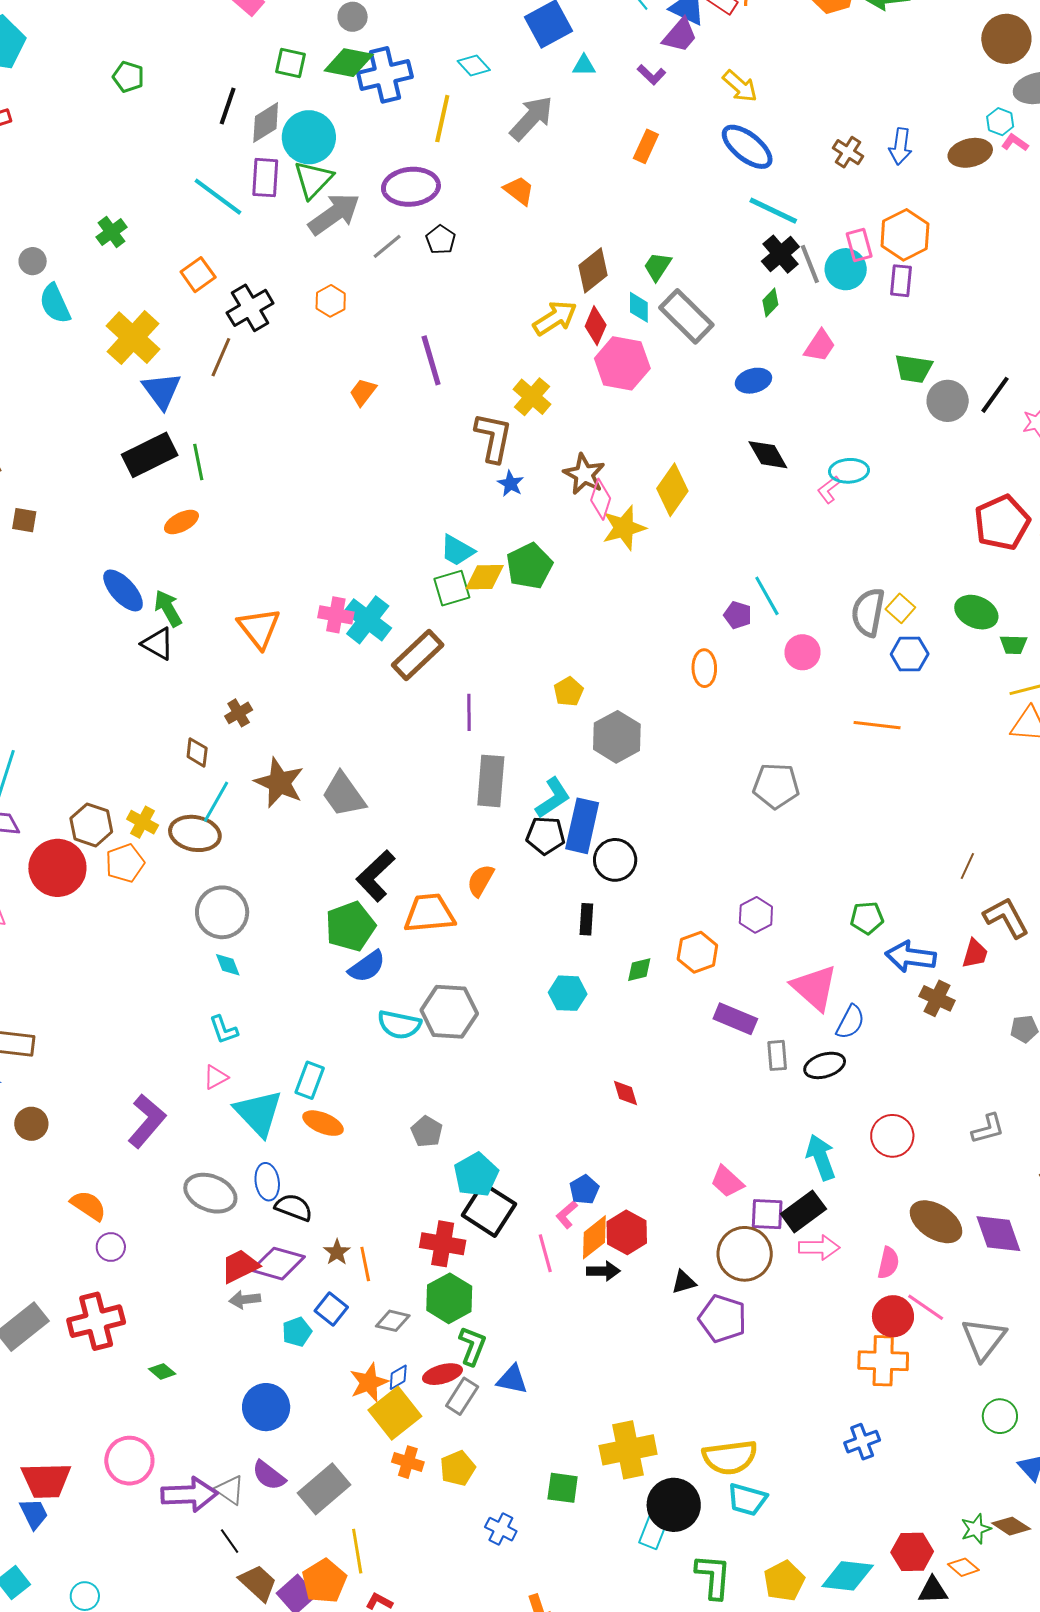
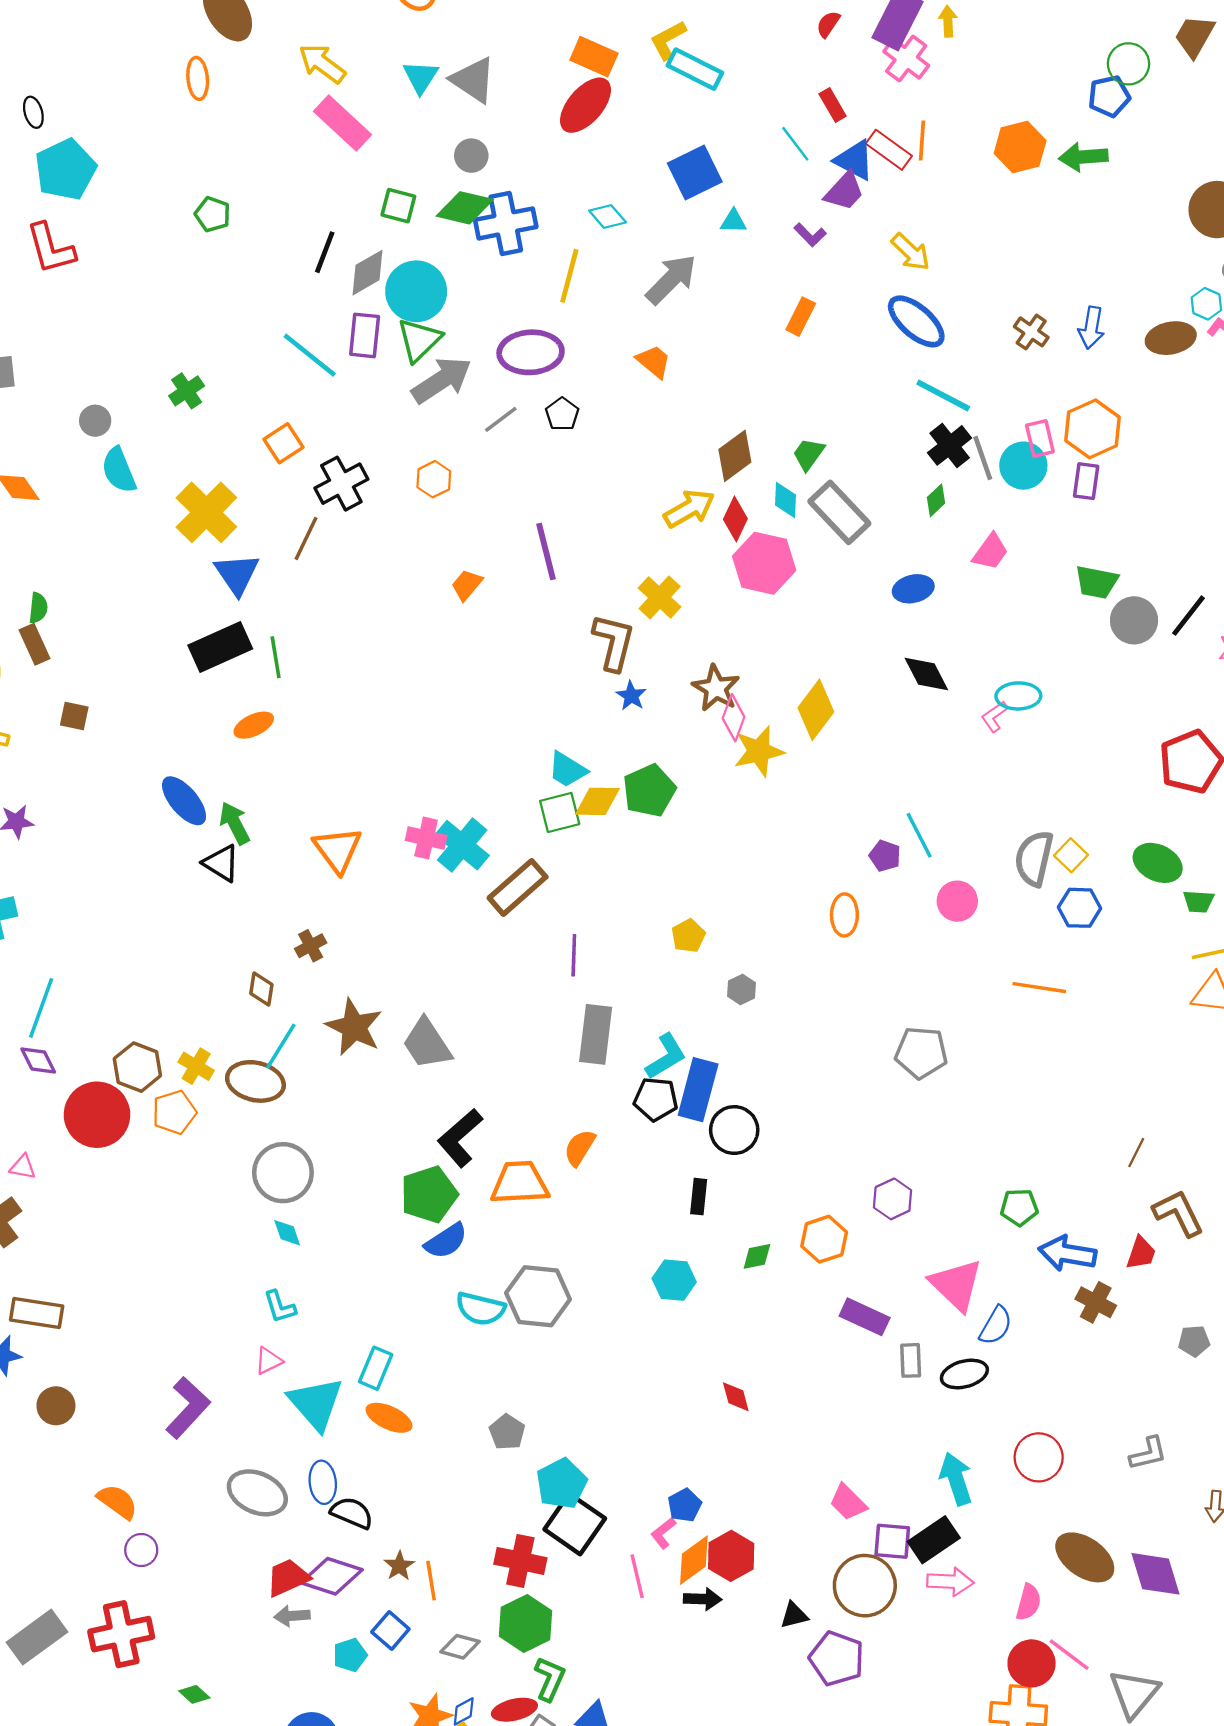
gray hexagon: (617, 737) -> (742, 989), size x0.5

